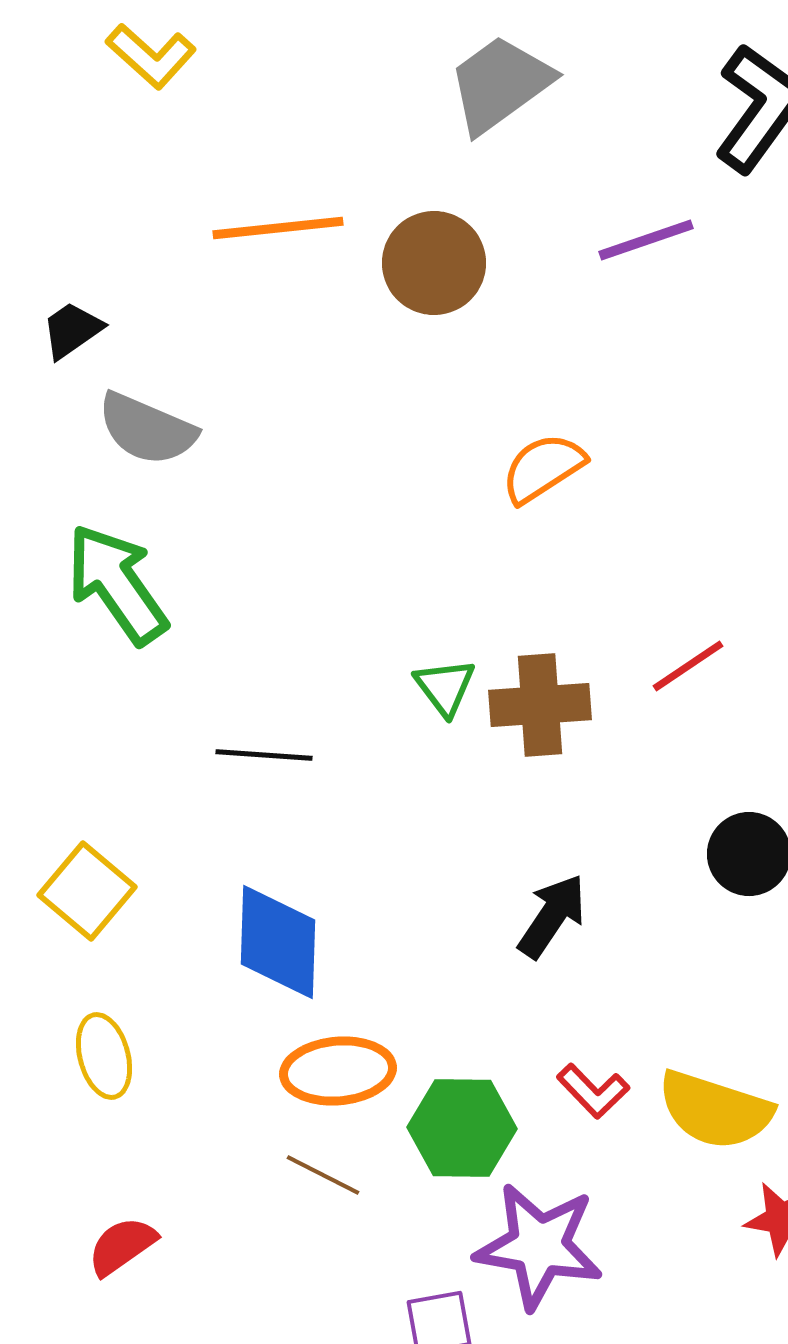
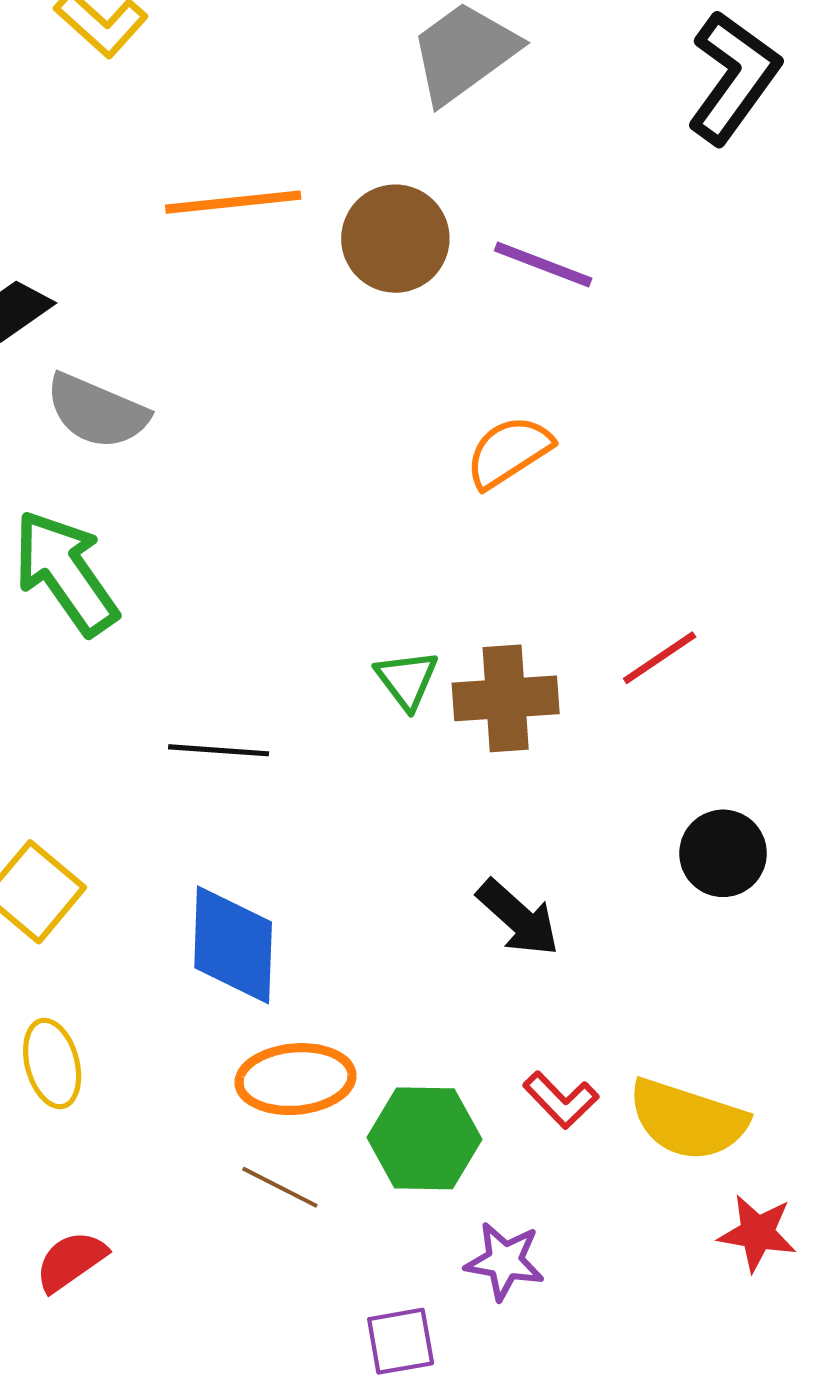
purple line: (646, 240) -> (543, 265), moved, turned 40
black arrow: (552, 916) -> (518, 918), turned 98
purple star: (539, 1246) -> (505, 1261), size x0.6

